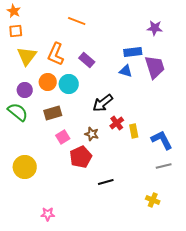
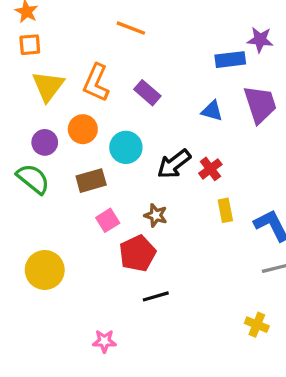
blue rectangle: (133, 52) -> (230, 60), moved
cyan circle: (69, 84) -> (126, 147), moved
red cross: (117, 123) -> (210, 169), moved
black line: (106, 182) -> (156, 296), moved
pink star: (48, 214) -> (104, 341), moved

